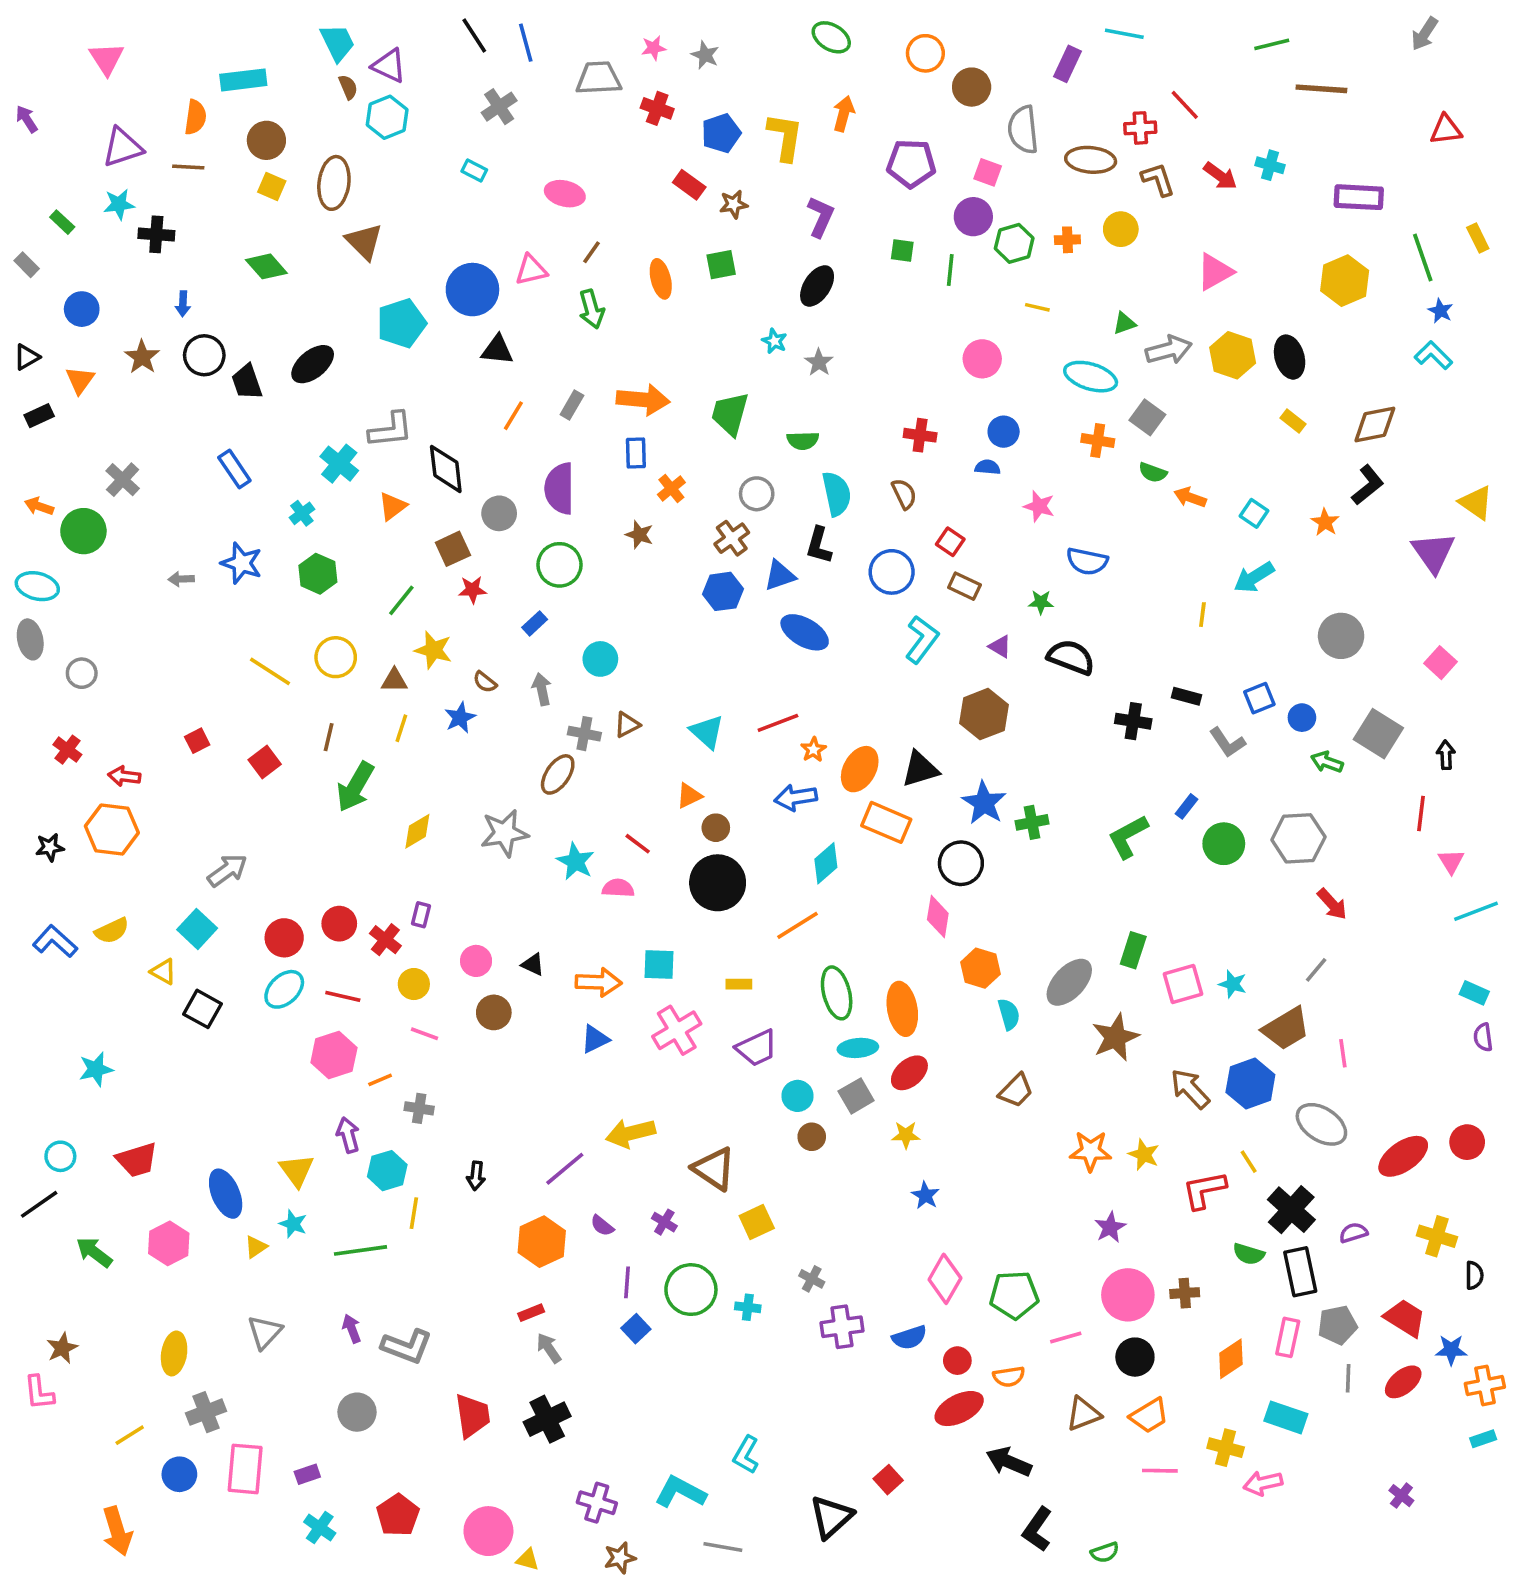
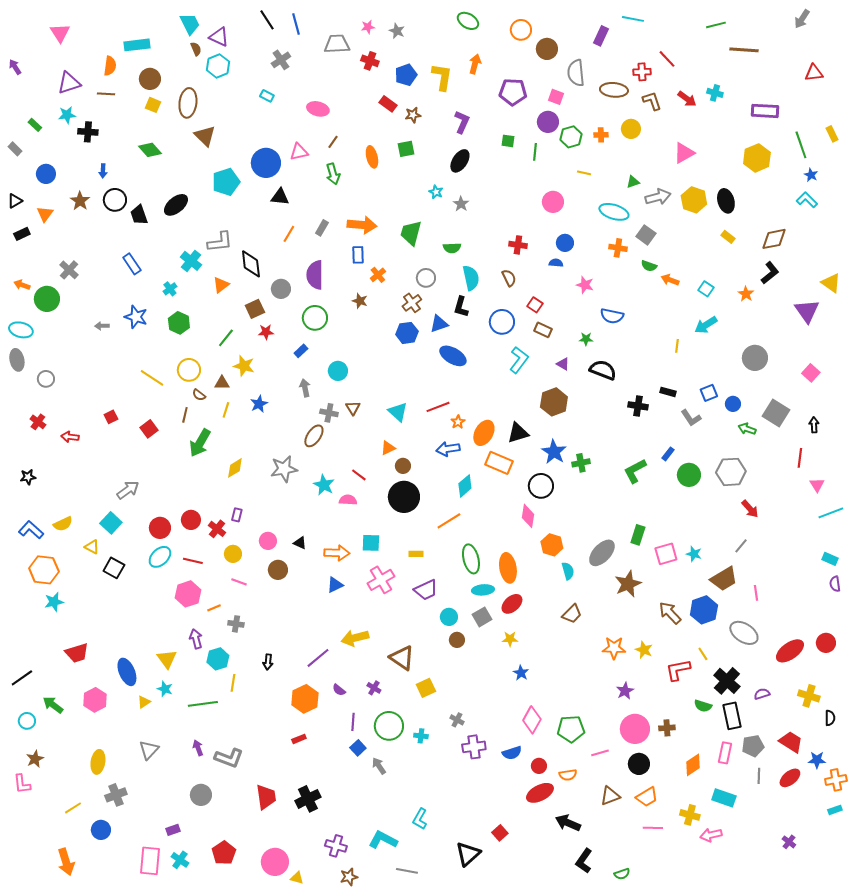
brown semicircle: (485, 682) -> (199, 395), moved
brown triangle: (627, 725) -> (353, 408), turned -35
orange hexagon: (112, 829) -> (44, 570), moved
cyan circle: (60, 1156) -> (27, 721), moved
gray arrow: (549, 1348) -> (379, 766), moved
pink rectangle: (245, 1469) -> (150, 861), moved

